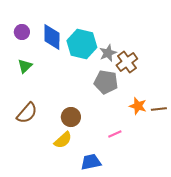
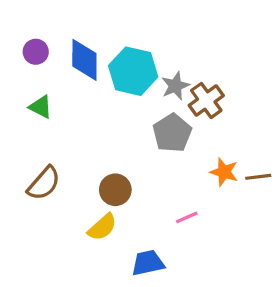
green triangle: (25, 66) -> (41, 107), turned -49
gray pentagon: (106, 82) -> (172, 133), turned 30

